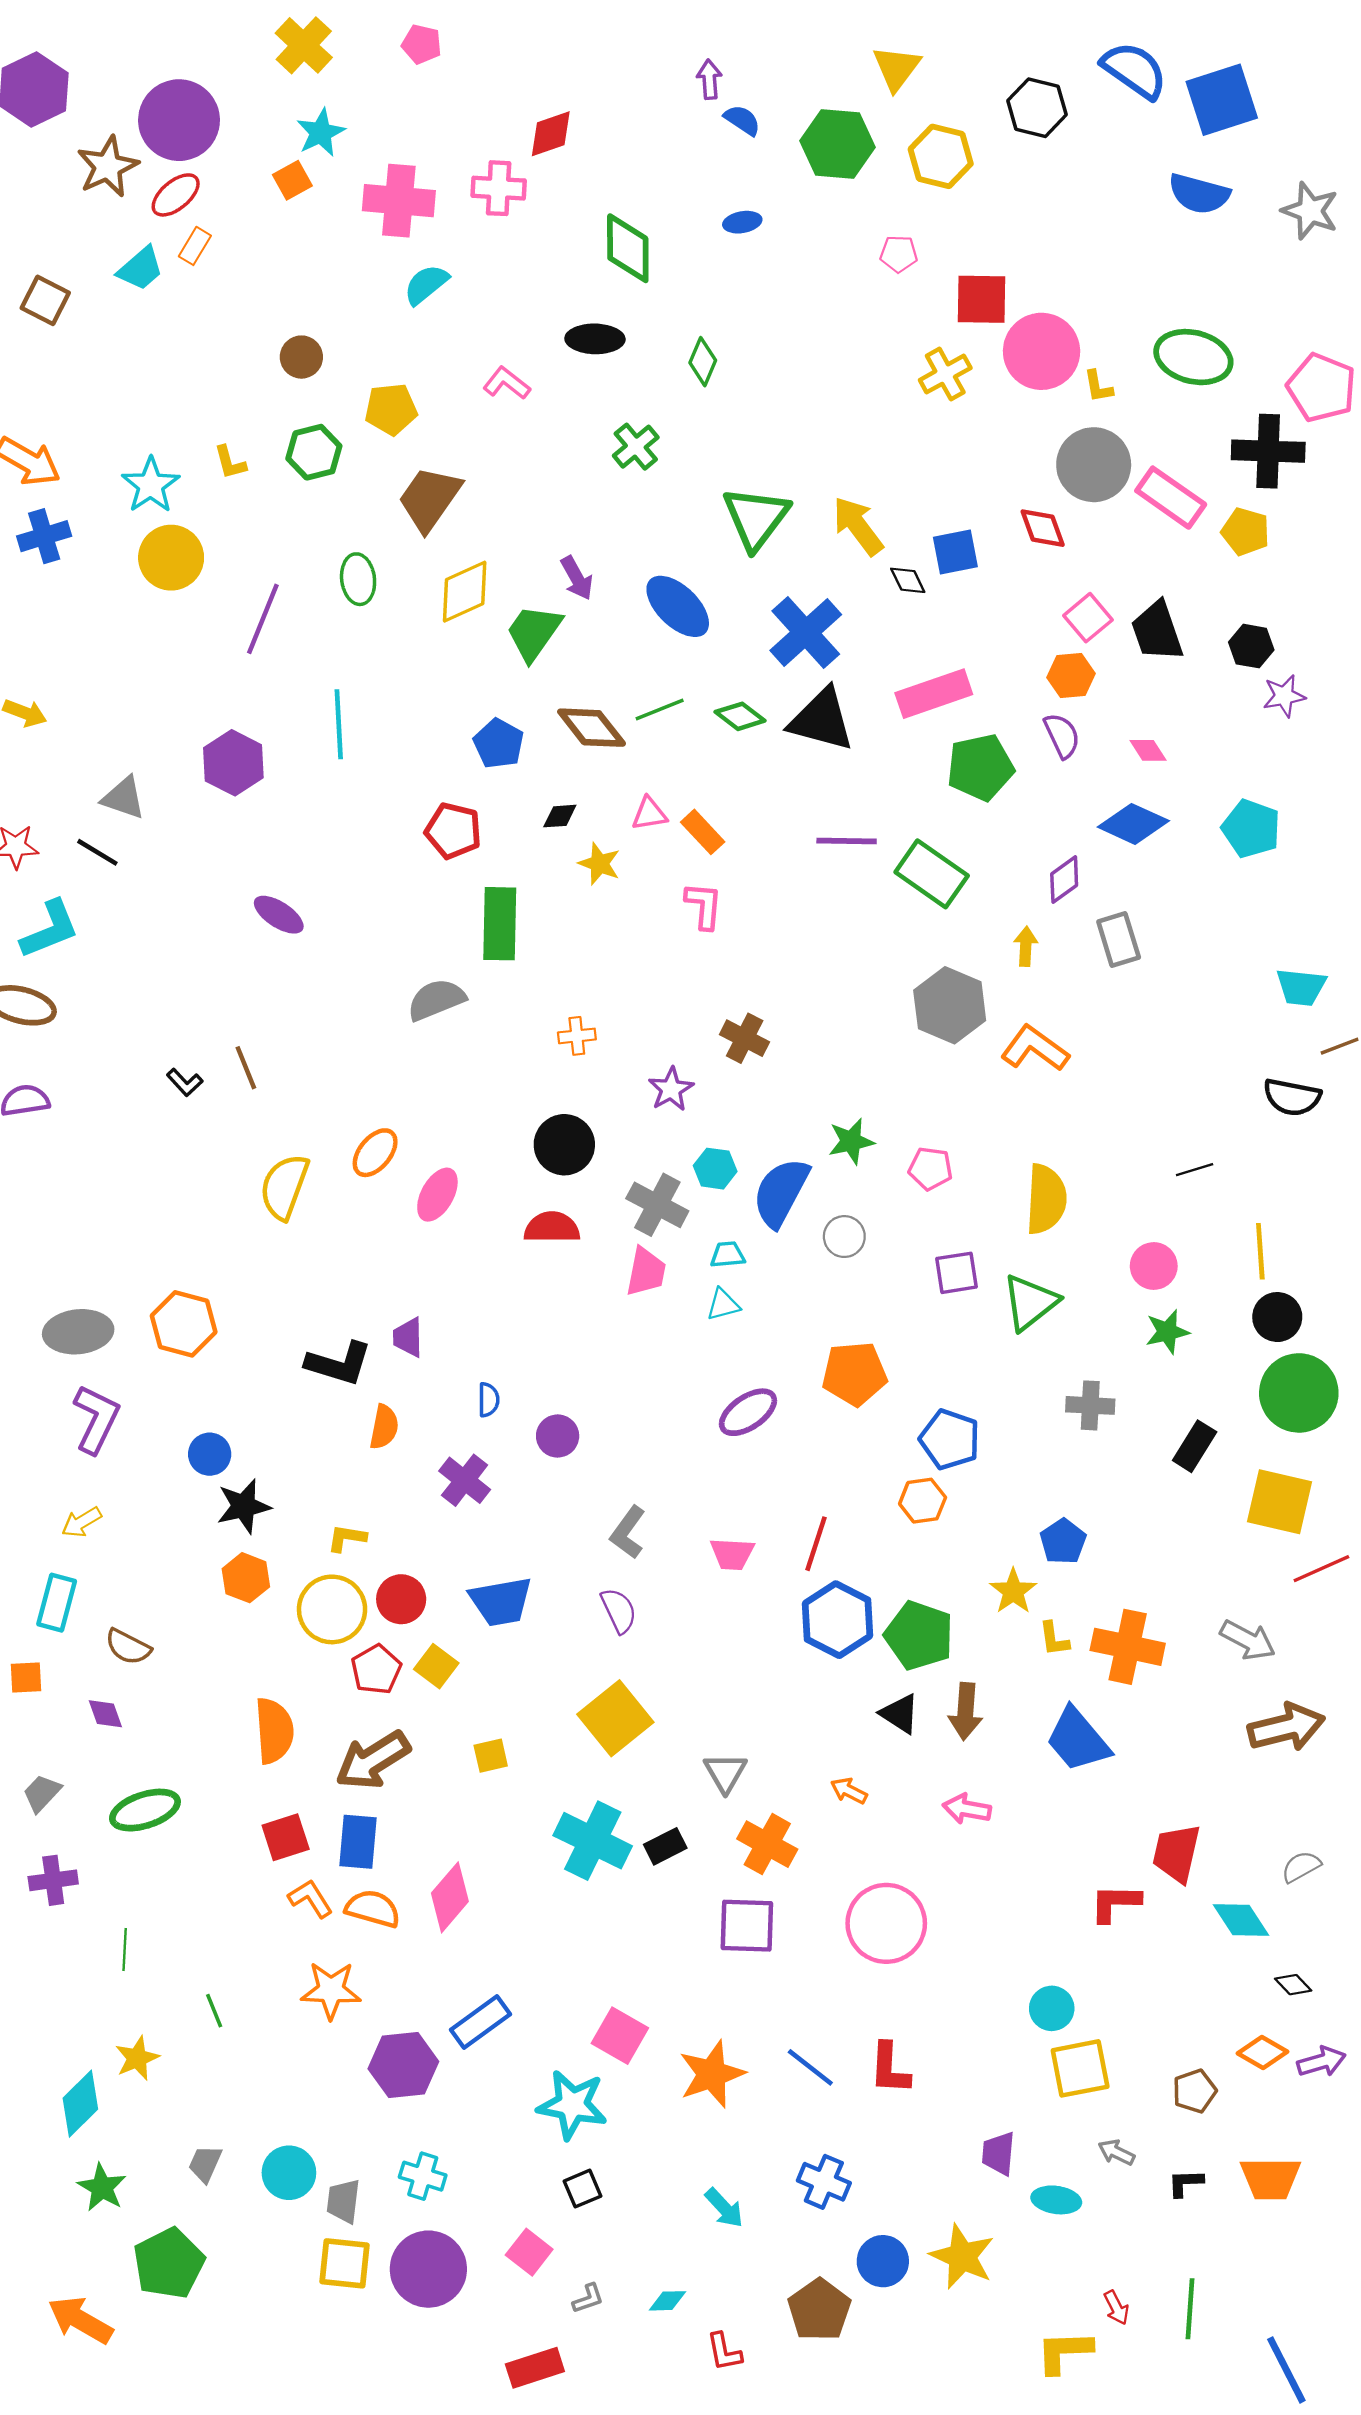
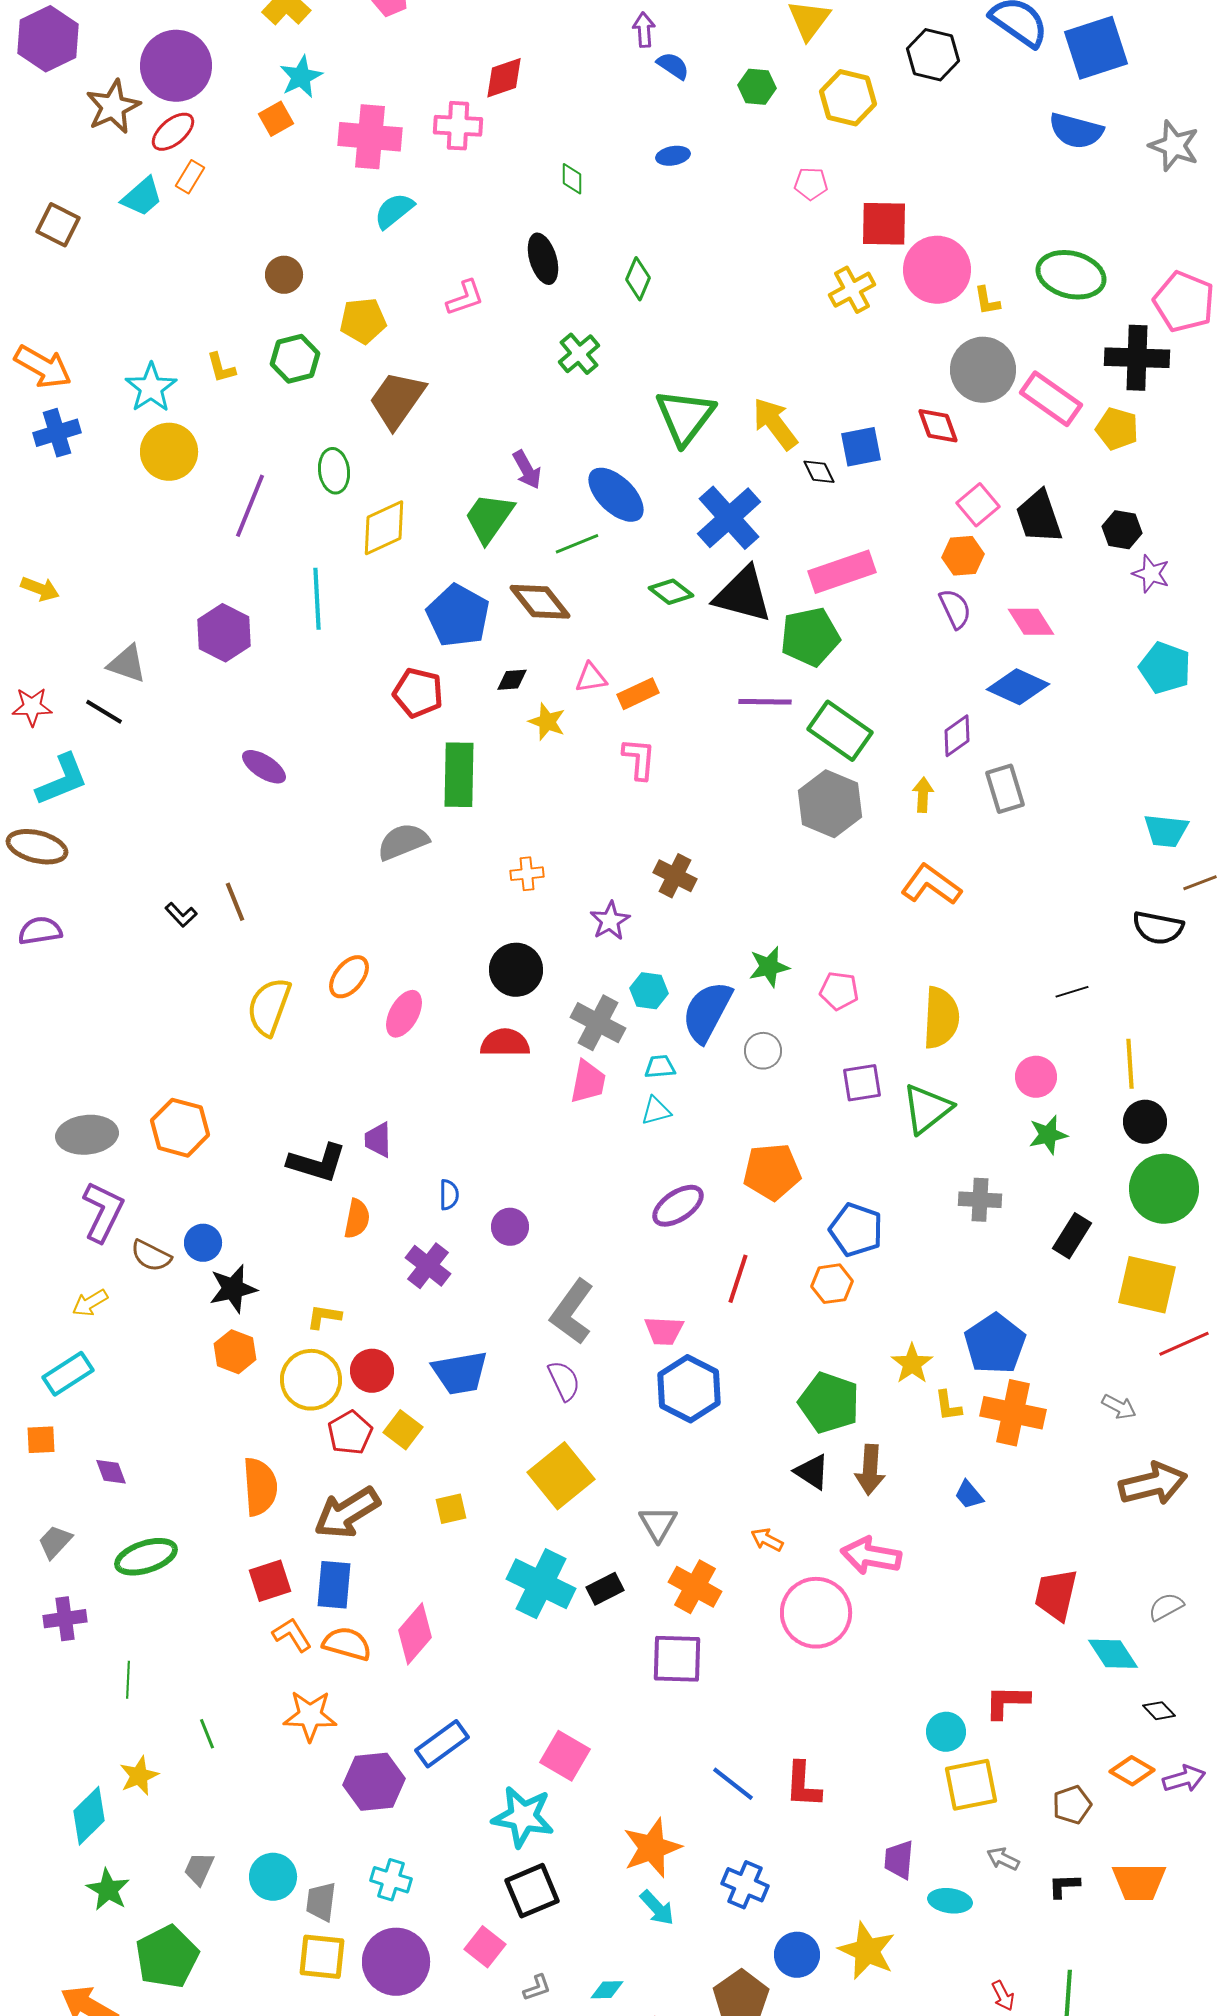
green hexagon: (838, 144) -> (757, 87), size x0.6
green diamond: (628, 248) -> (572, 179), size x0.5
black ellipse: (595, 339) -> (543, 259), turned 72
pink L-shape: (507, 383) -> (465, 298), turned 123
yellow diamond: (465, 592) -> (384, 528), moved
purple star: (1284, 696) -> (1151, 574), turned 30
green line: (660, 710) -> (577, 544), moved
blue pentagon: (499, 744) -> (458, 616), size x1.4
pink diamond: (1148, 750) -> (1031, 622), size x1.4
green pentagon: (980, 767) -> (810, 637), moved
cyan pentagon: (1251, 829) -> (1165, 668), moved
orange rectangle: (703, 832) -> (638, 694), turned -72
gray hexagon: (950, 1005) -> (830, 804), moved
gray L-shape: (628, 1532) -> (572, 1312), size x1.4
blue pentagon: (1063, 1541) -> (995, 1344), moved, size x1.5
red line: (816, 1544) -> (738, 1279), moved
cyan rectangle: (57, 1603) -> (68, 1374), turned 42
blue hexagon: (838, 1620) -> (689, 1389), moved
gray arrow: (1248, 1640) -> (1119, 1407), size x0.7
brown semicircle: (128, 1647) -> (151, 1256), moved
blue trapezoid: (1078, 1740) -> (969, 1495), size x0.5
pink arrow: (967, 1809) -> (871, 1556), size x1.4
red L-shape: (1115, 1903) -> (1007, 1702), moved
pink circle: (886, 1923) -> (816, 1613), moved
orange star: (712, 2074) -> (652, 1848), moved
black square: (582, 2189) -> (532, 1891), size x1.6

